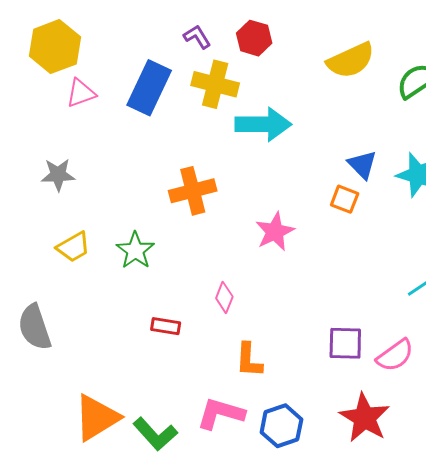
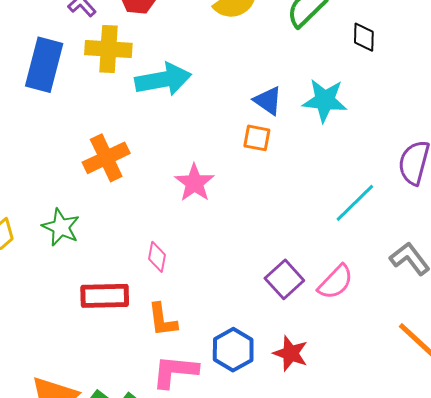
red rectangle: (166, 326) -> (105, 296), size x1.6
purple square: (345, 343) -> (284, 279), turned -33
orange L-shape: (249, 360) -> (162, 320), moved
red star: (365, 418) -> (291, 353), moved, size x0.7
blue hexagon: (281, 426) -> (233, 350), moved

